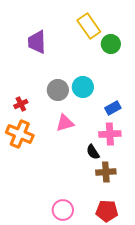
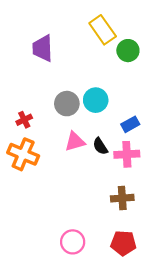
black semicircle: (93, 152) -> (100, 146), moved

